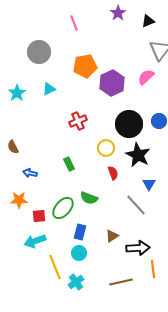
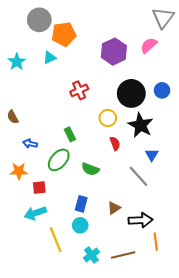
orange pentagon: (85, 66) -> (64, 34), moved
green ellipse: (63, 208) -> (59, 160), moved
cyan cross: (76, 282) -> (91, 255), moved

